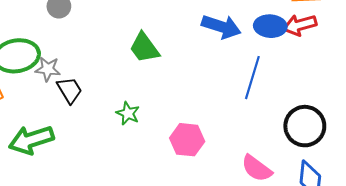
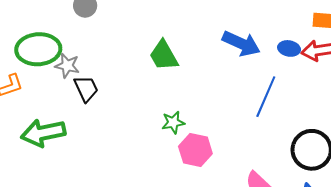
blue ellipse: (270, 26) -> (289, 48), size x0.7
green star: (128, 113) -> (173, 122), moved, turned 30

